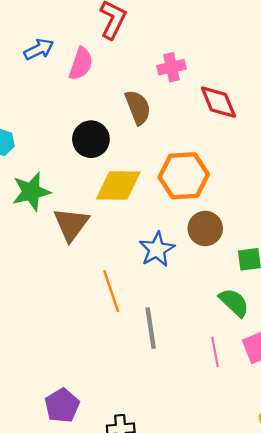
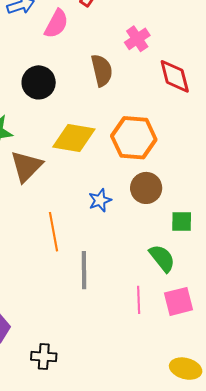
pink cross: (171, 67) -> (137, 39), turned -30
black circle: (91, 139) -> (39, 82), moved
blue star: (157, 249) -> (100, 200), size x0.7

